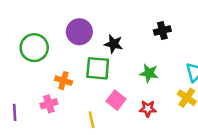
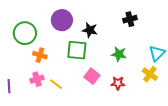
orange cross: (63, 81) -> (40, 55), moved
yellow line: (92, 120) -> (56, 84), moved, turned -40

